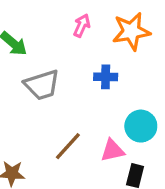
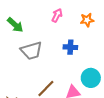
orange star: (131, 31) -> (87, 20), size x0.6

